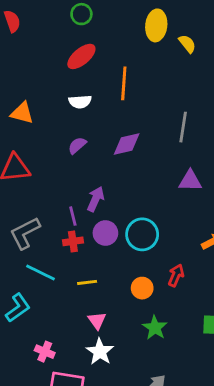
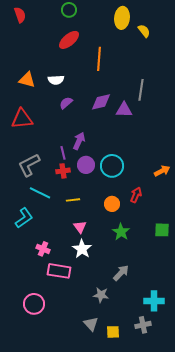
white semicircle: (80, 102) -> (56, 80), moved
purple triangle: (190, 181) -> (124, 110), moved

